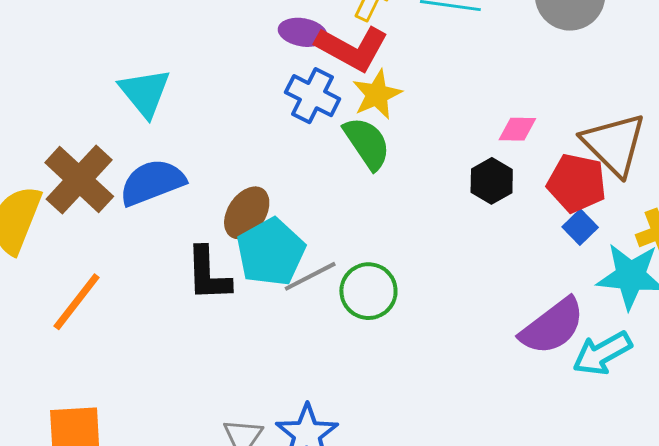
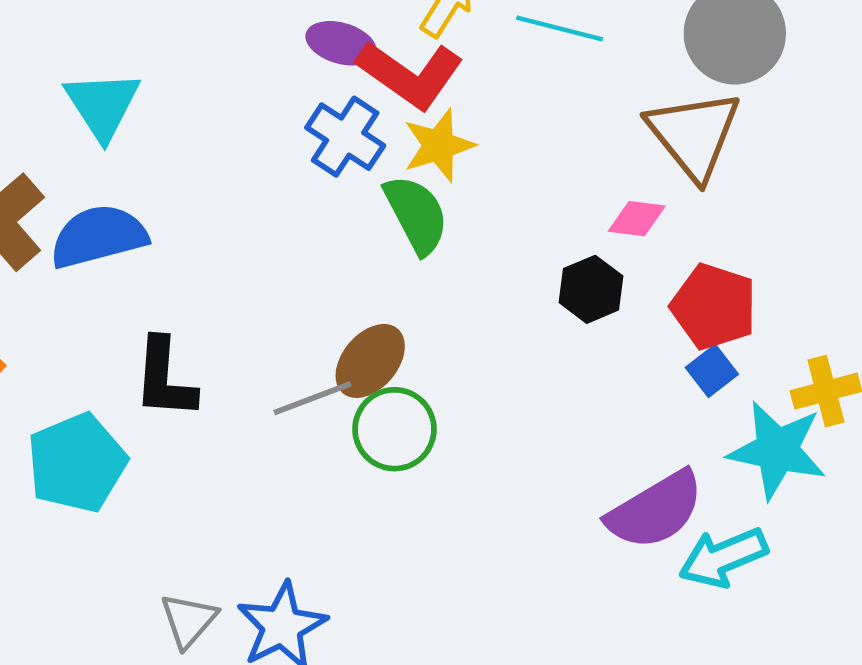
brown triangle: (614, 144) -> (694, 135), moved
brown ellipse: (247, 213) -> (370, 361), moved
cyan pentagon: (271, 252) -> (77, 463), moved

